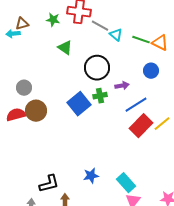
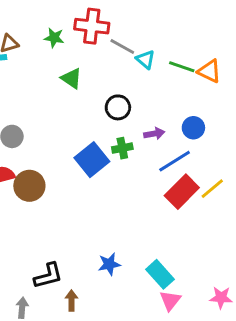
black circle: (97, 68) -> (118, 107), size x0.7
blue circle: (151, 71) -> (193, 128), moved
brown circle: (36, 111) -> (29, 186), moved

